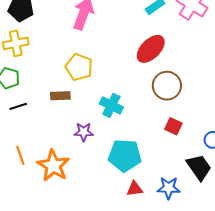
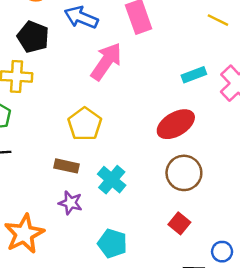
brown rectangle: (60, 96) -> (67, 166), moved
cyan pentagon: (125, 155) -> (112, 243), size x0.7

